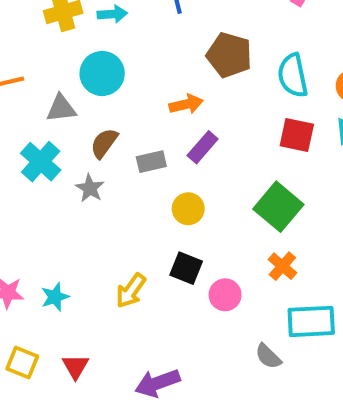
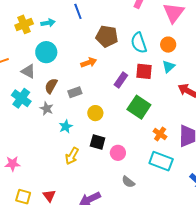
gray triangle: (61, 108) -> (28, 71), turned 42
purple rectangle: (203, 147) -> (121, 80), moved
orange cross: (282, 266) -> (160, 134), moved
cyan star: (55, 297) -> (66, 126), moved
cyan rectangle: (311, 321) -> (161, 161), turned 30
gray semicircle: (268, 356) -> (128, 182), moved

